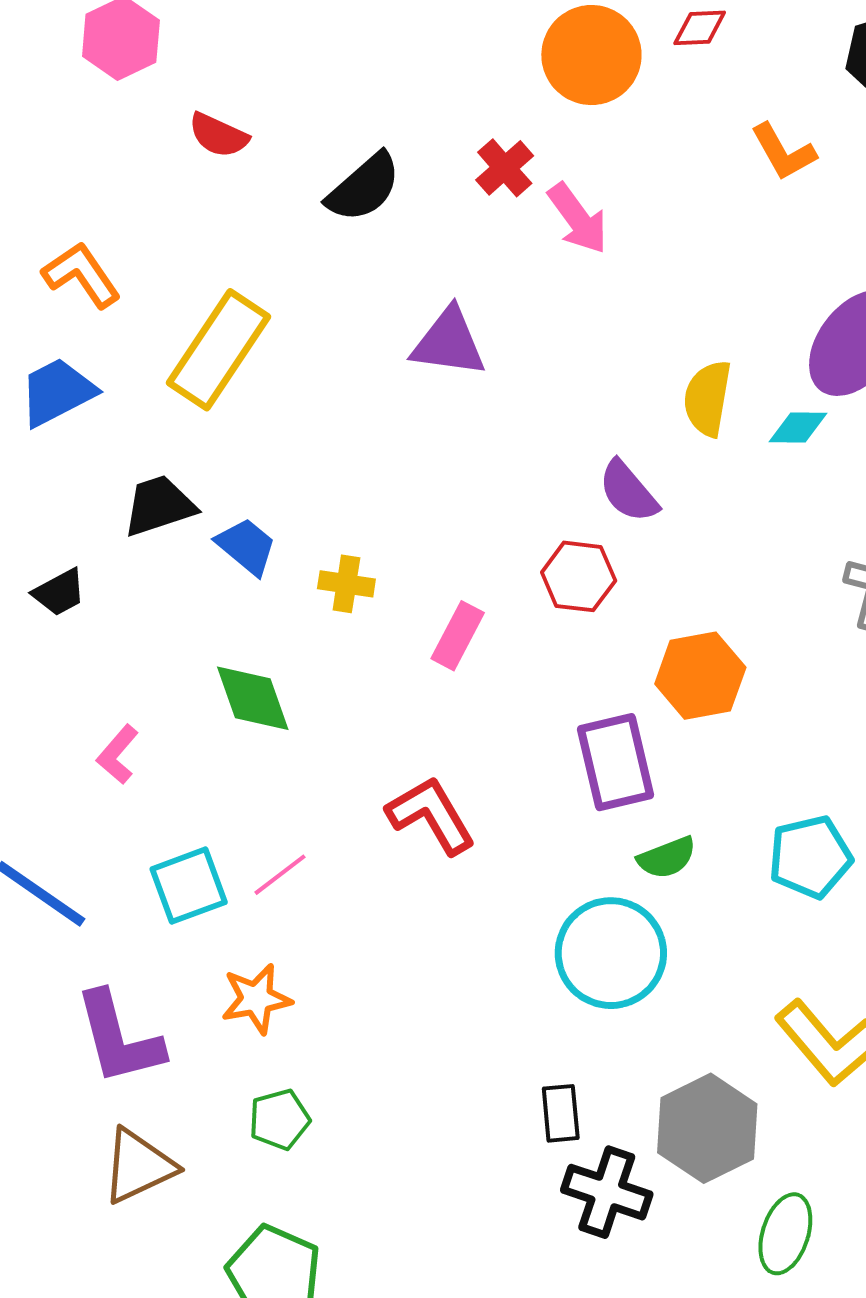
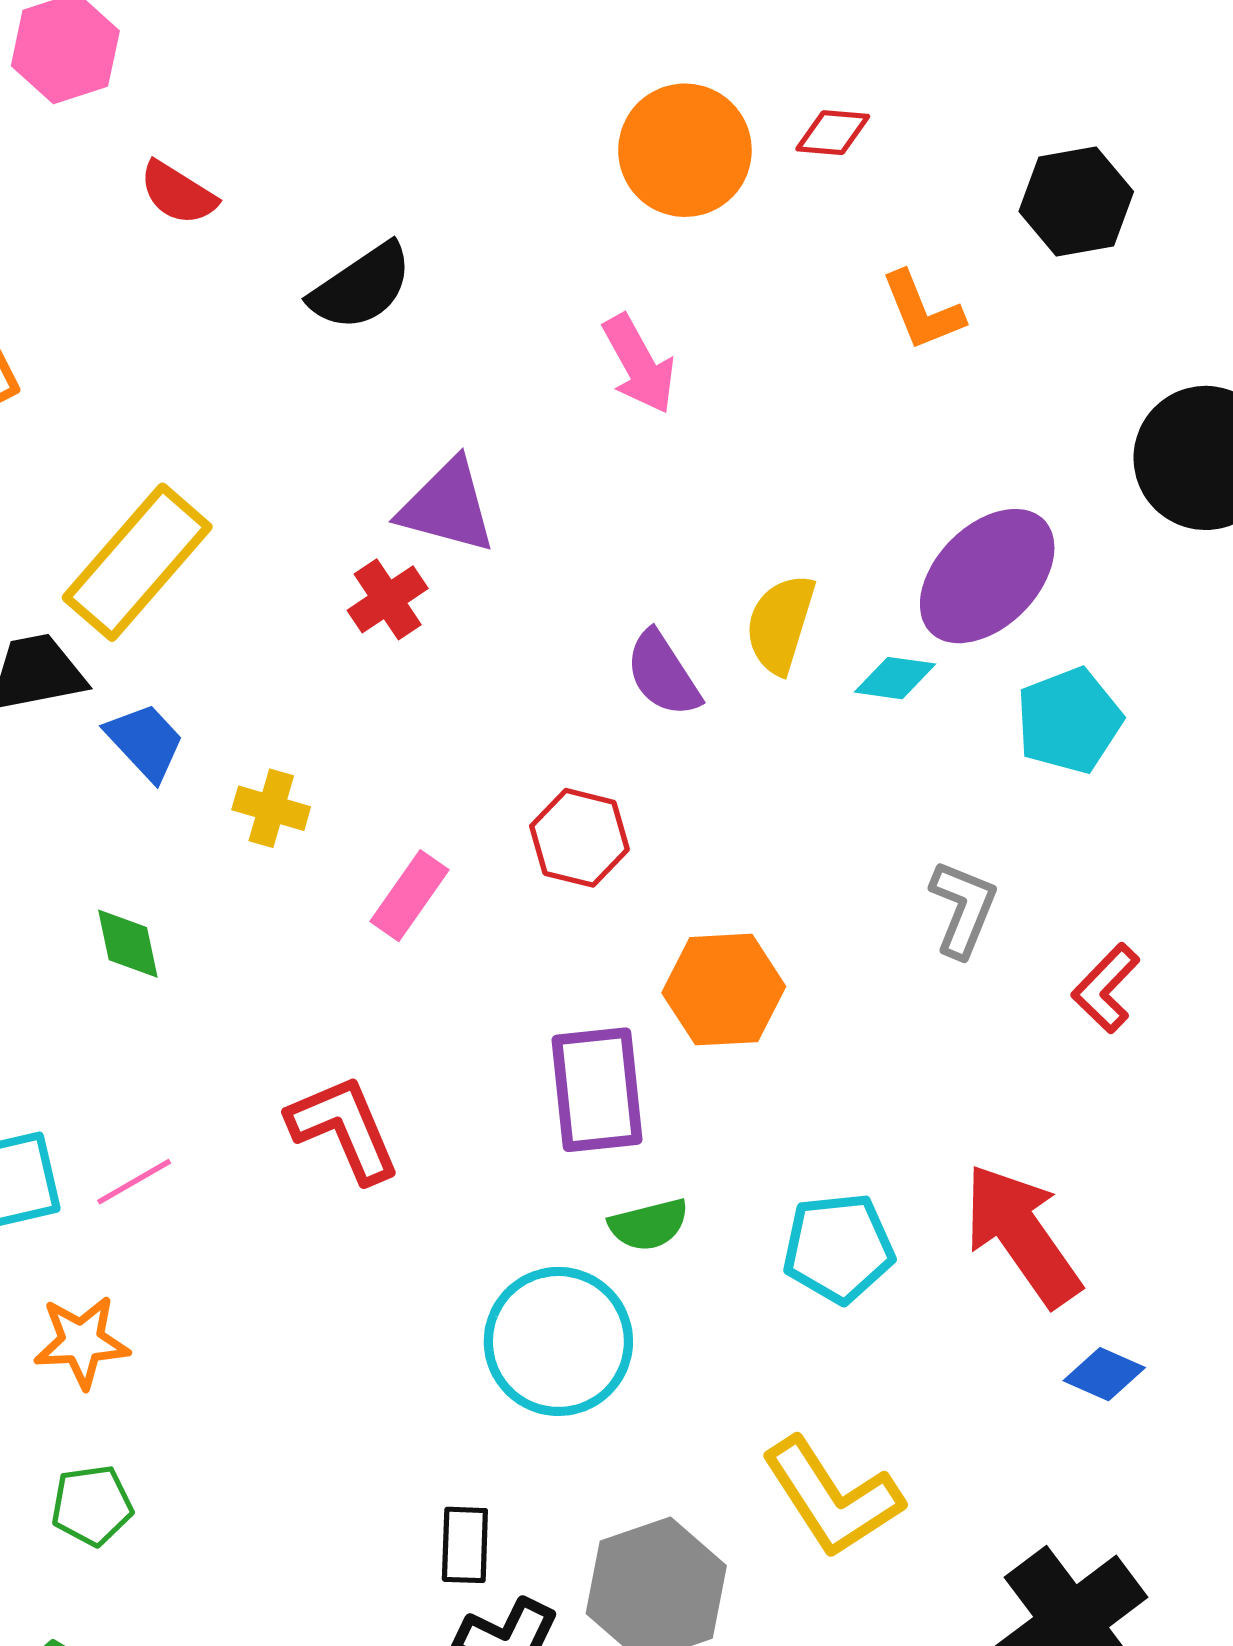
red cross: (505, 168) -> (388, 599), moved
yellow rectangle: (219, 350) -> (137, 562), moved
purple semicircle: (628, 491) -> (663, 674), moved
green diamond: (253, 698) -> (128, 944), size x0.7

